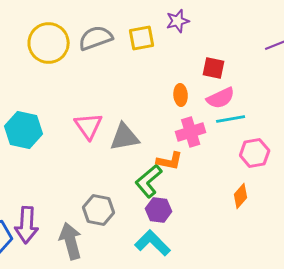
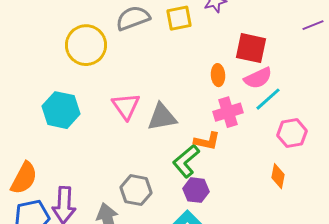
yellow circle: (49, 43) -> (86, 45), moved
red square: (214, 68) -> (251, 48), size x1.4
cyan line: (231, 119) -> (268, 99), turned -32
orange diamond: (241, 196) -> (278, 176), turned -30

